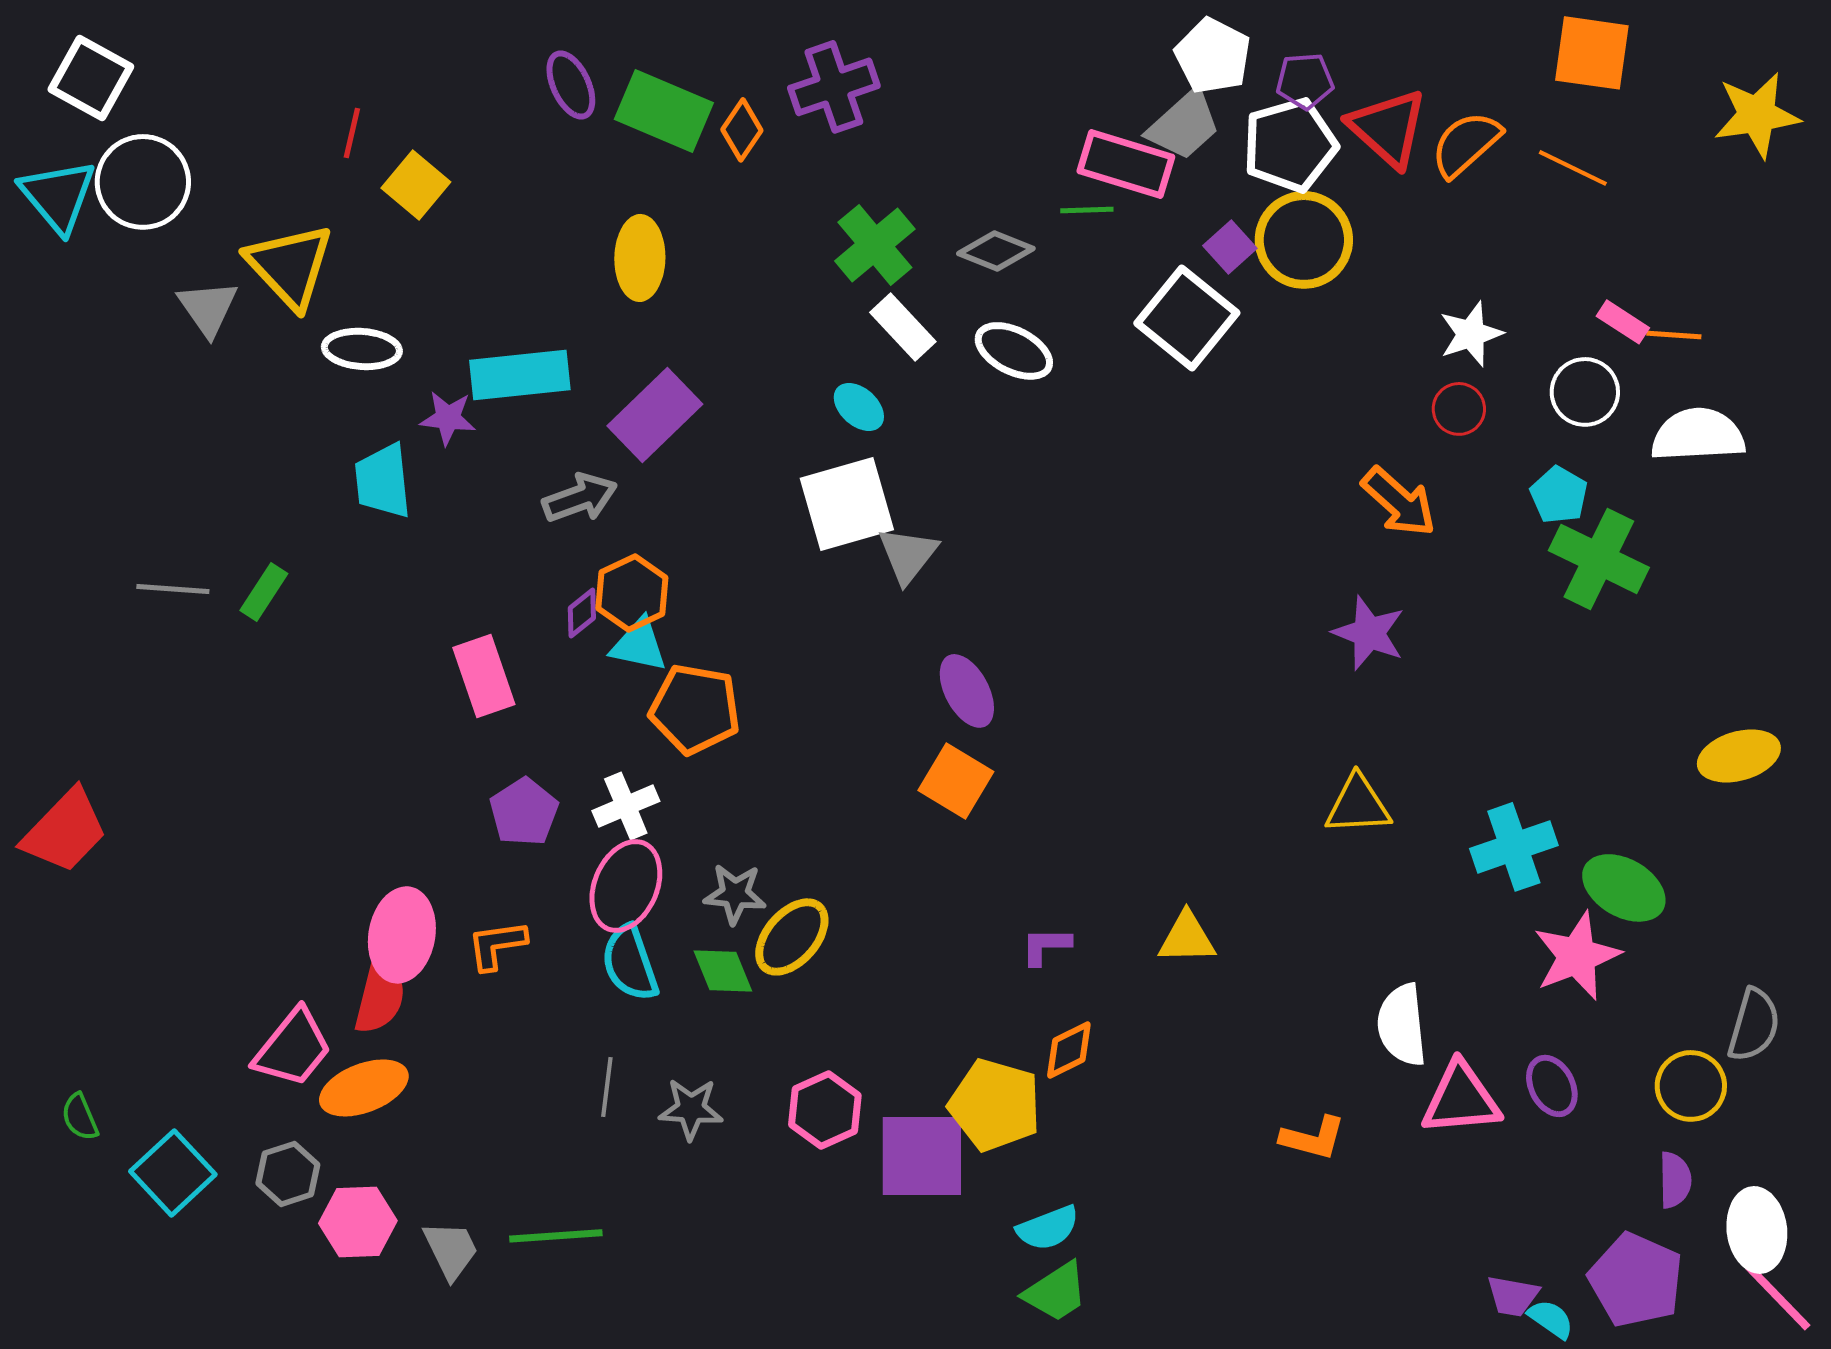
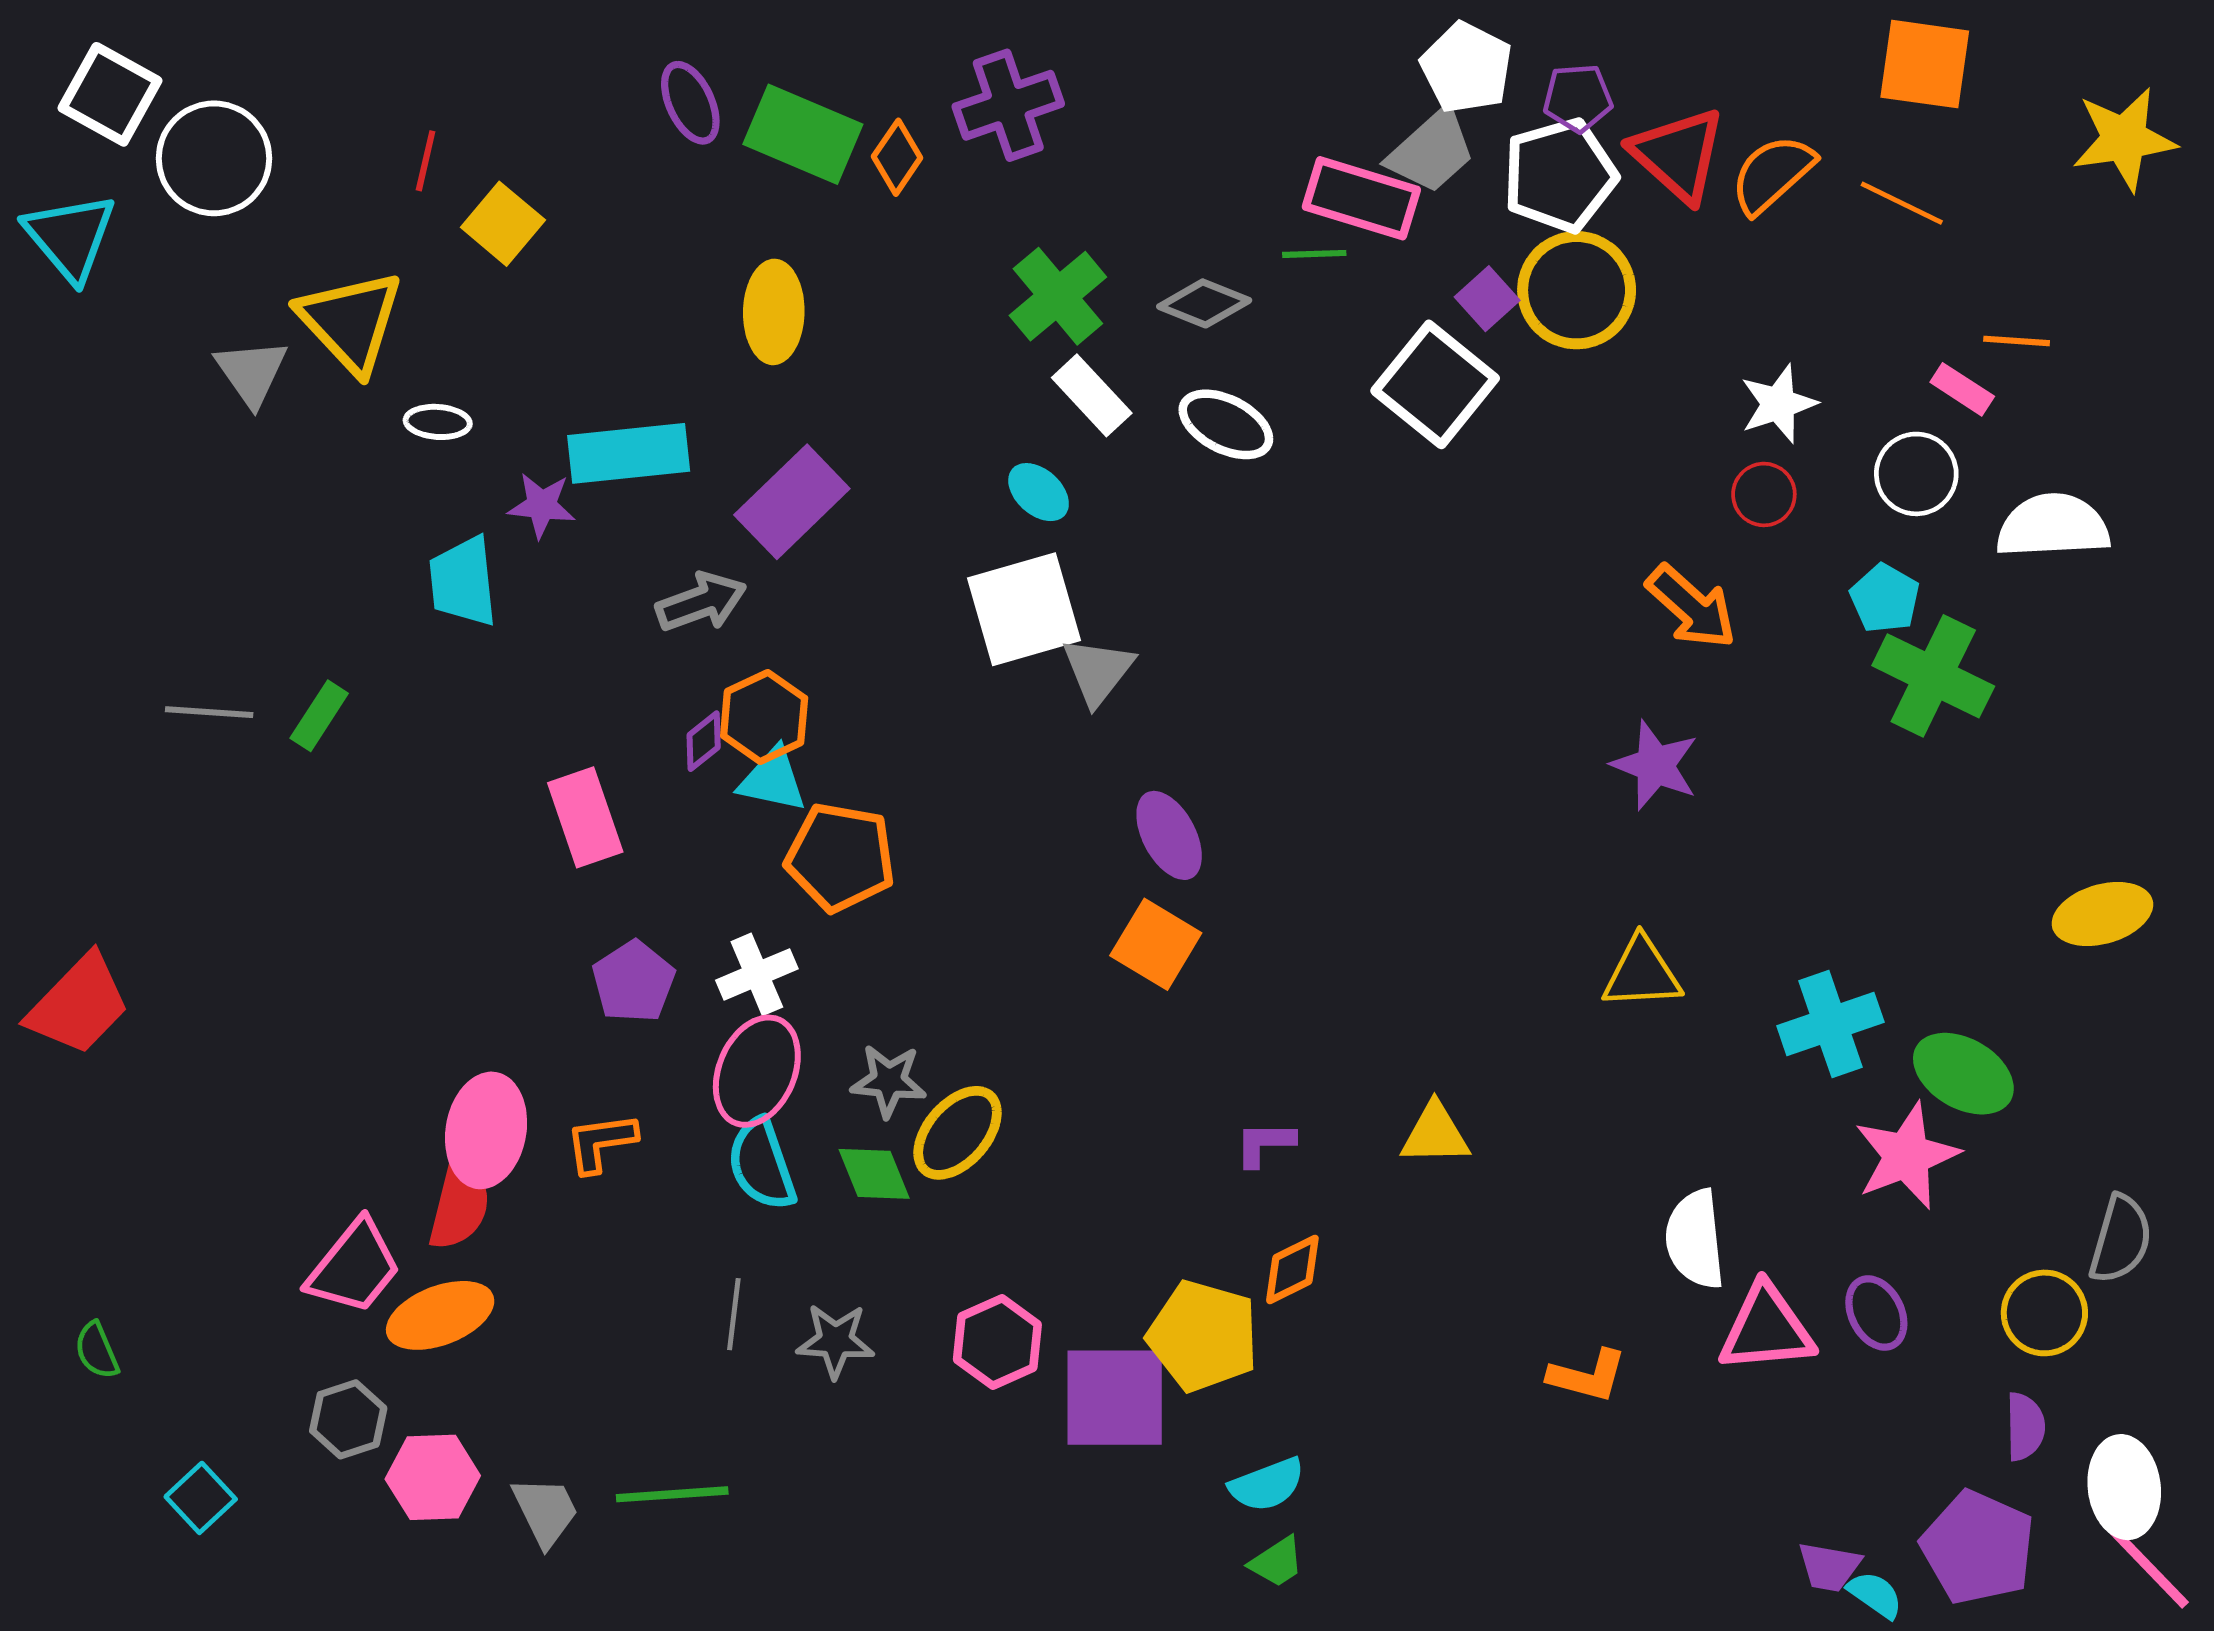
white circle: (143, 182) -> (214, 158), moved
orange line: (1674, 335) -> (2017, 341), moved
white ellipse: (362, 349) -> (438, 422), size x0.7
cyan square: (173, 1173) -> (201, 1498), moved, size x0.7
green trapezoid: (1056, 1292) -> (1277, 1562), size x0.7

